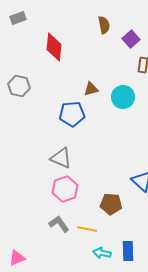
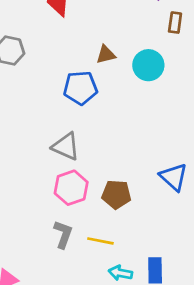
brown pentagon: (111, 204) -> (116, 194), moved
gray L-shape: (59, 224) -> (63, 234), turned 55

